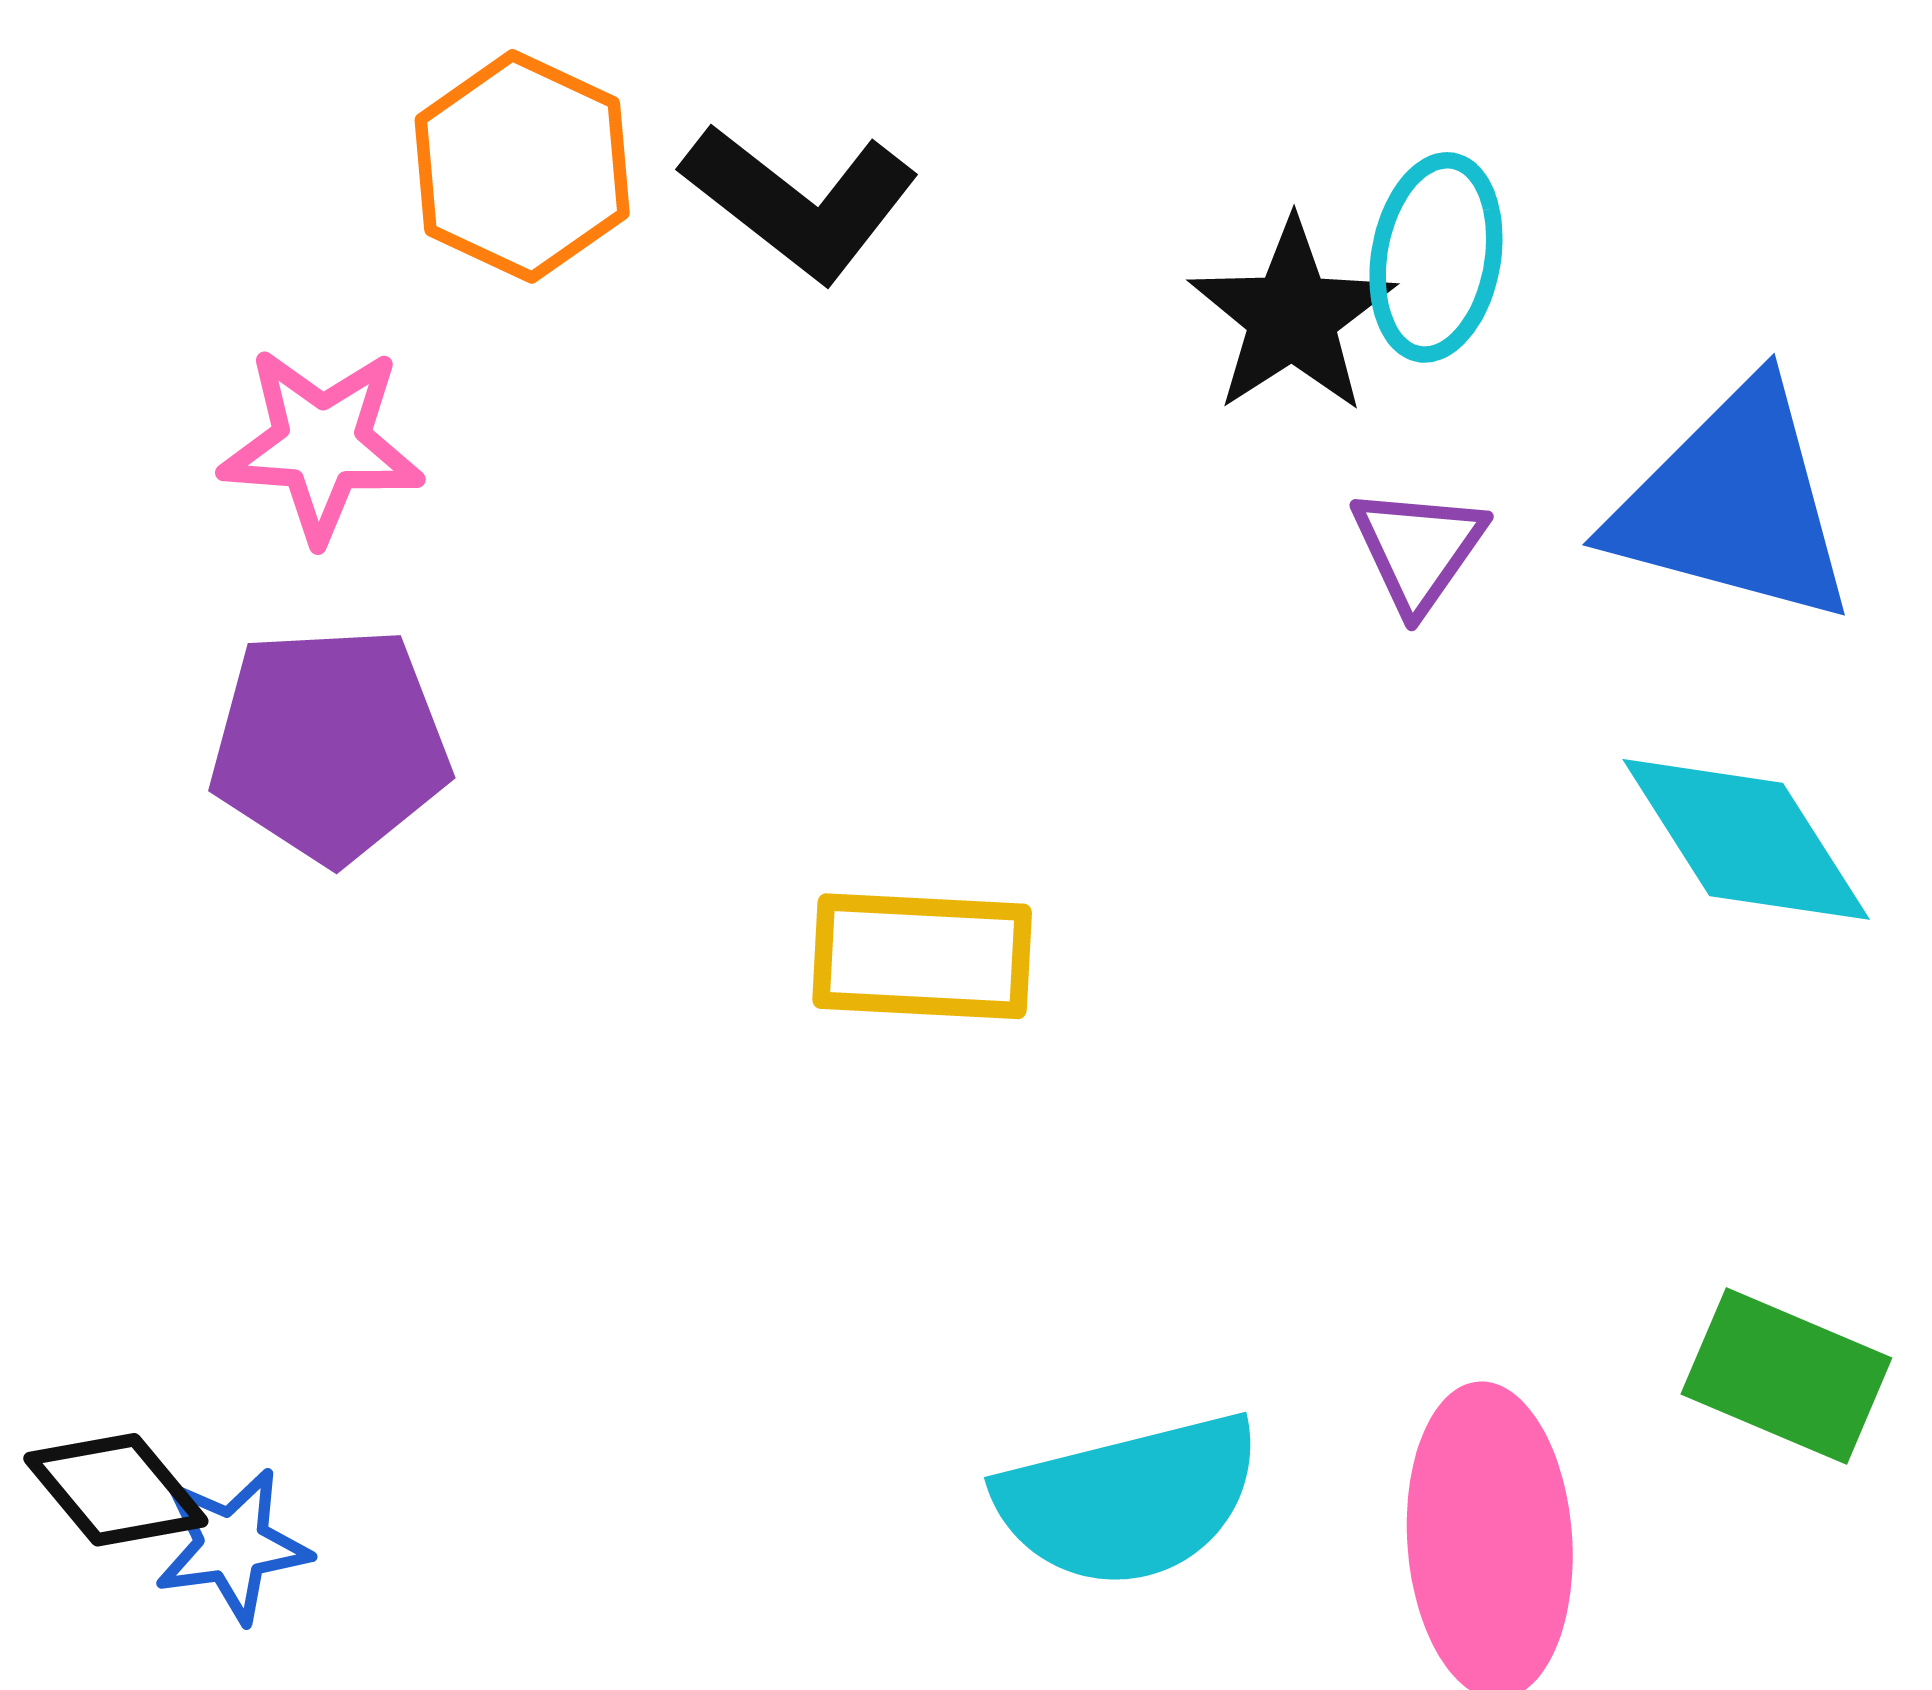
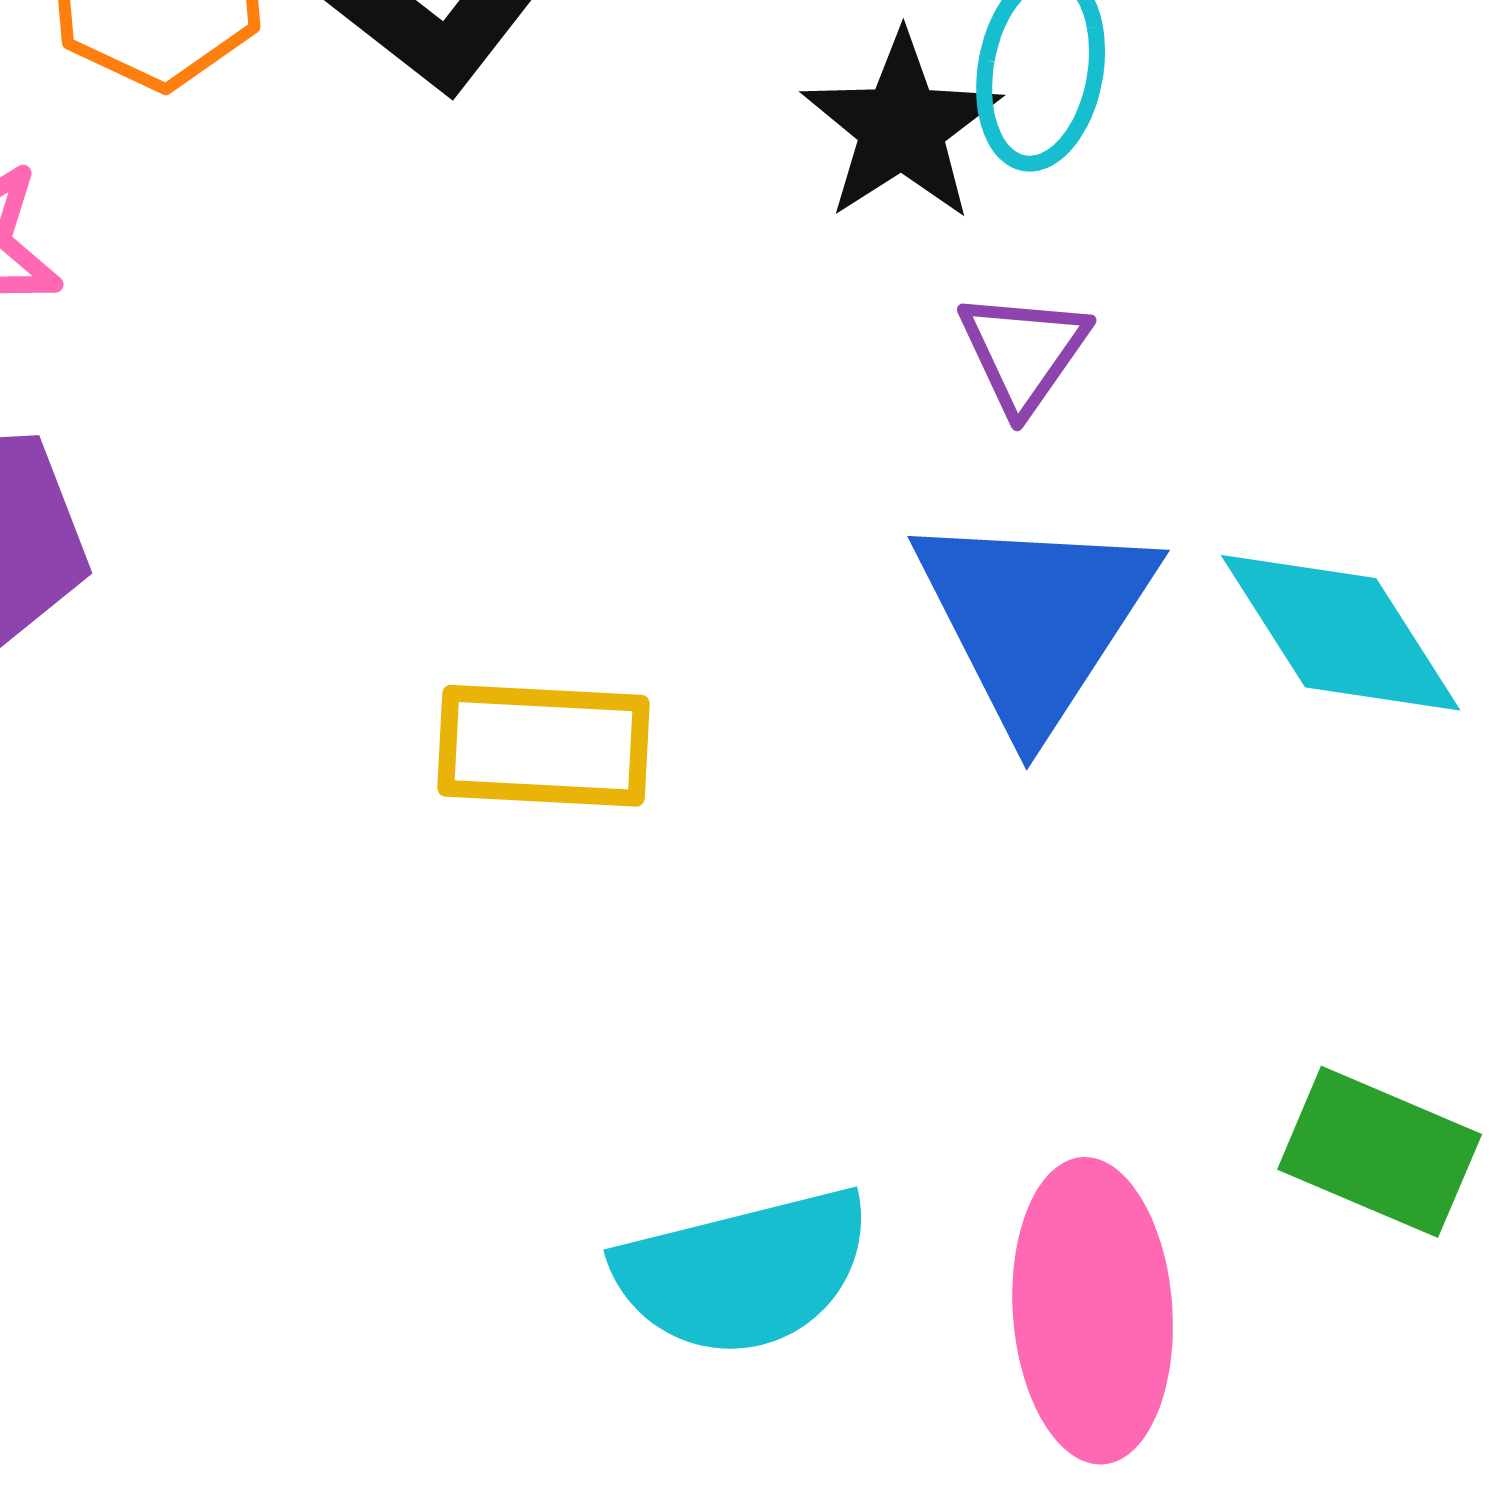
blue triangle: (1734, 504) -> (1035, 619), moved, turned 48

